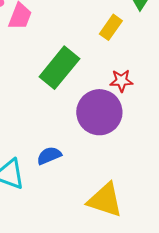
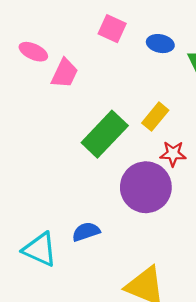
yellow rectangle: (111, 27) -> (155, 117), moved

